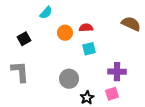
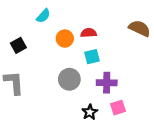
purple cross: (117, 72) -> (107, 83), moved
gray circle: (69, 79) -> (69, 79), moved

